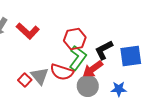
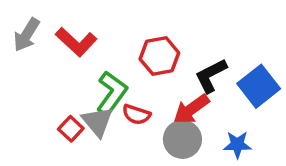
blue square: (131, 56) -> (259, 86), turned -30
green L-shape: (78, 58) -> (112, 93), moved
red semicircle: (62, 72) -> (136, 115), size x0.7

